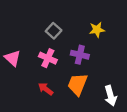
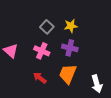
yellow star: (97, 30) -> (71, 26), moved

